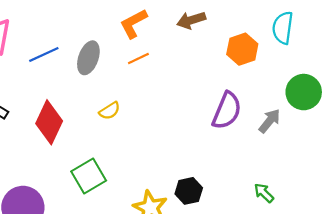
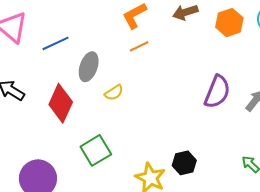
orange hexagon: (242, 49) -> (229, 23), moved
gray ellipse: (88, 58) -> (89, 67), moved

